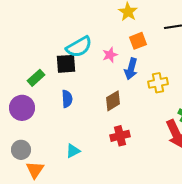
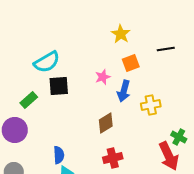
cyan semicircle: (79, 47) -> (47, 62), moved
blue semicircle: (67, 99) -> (59, 155), moved

